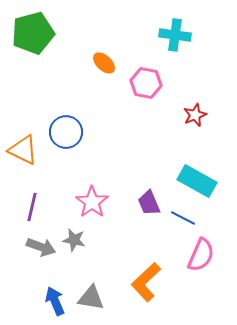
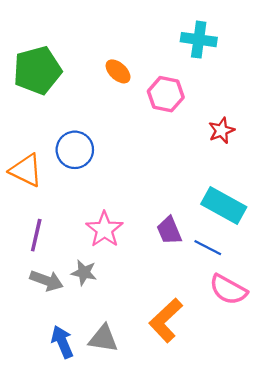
green pentagon: (33, 33) -> (37, 70), moved
pink semicircle: (201, 255) -> (228, 290), turned 96

